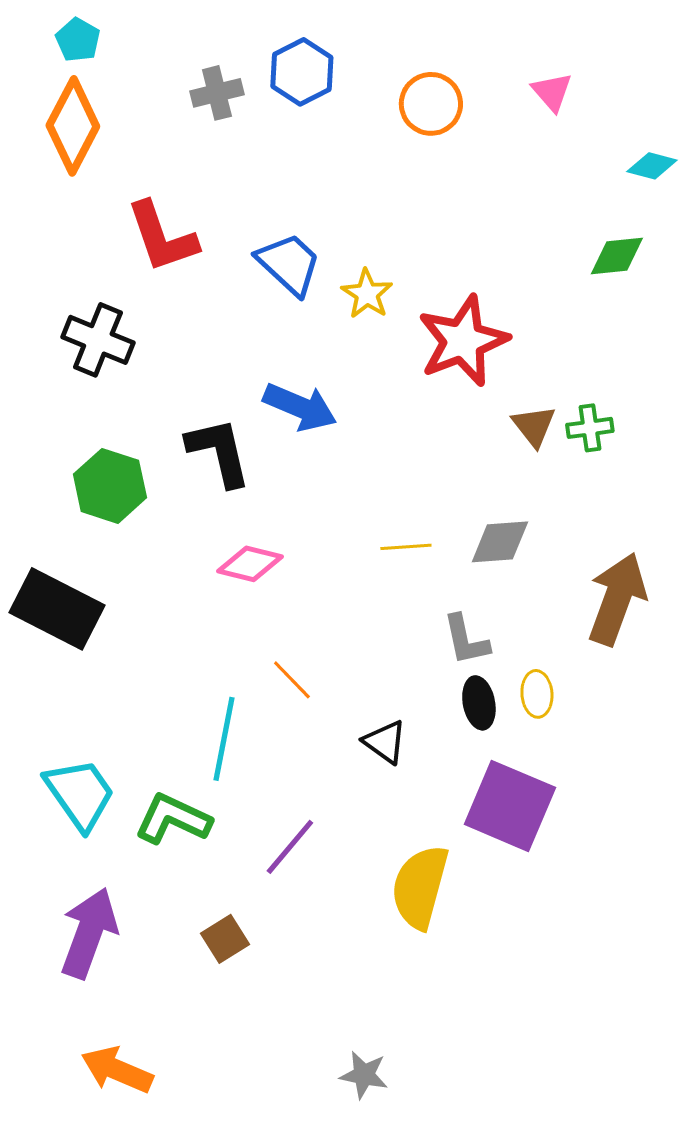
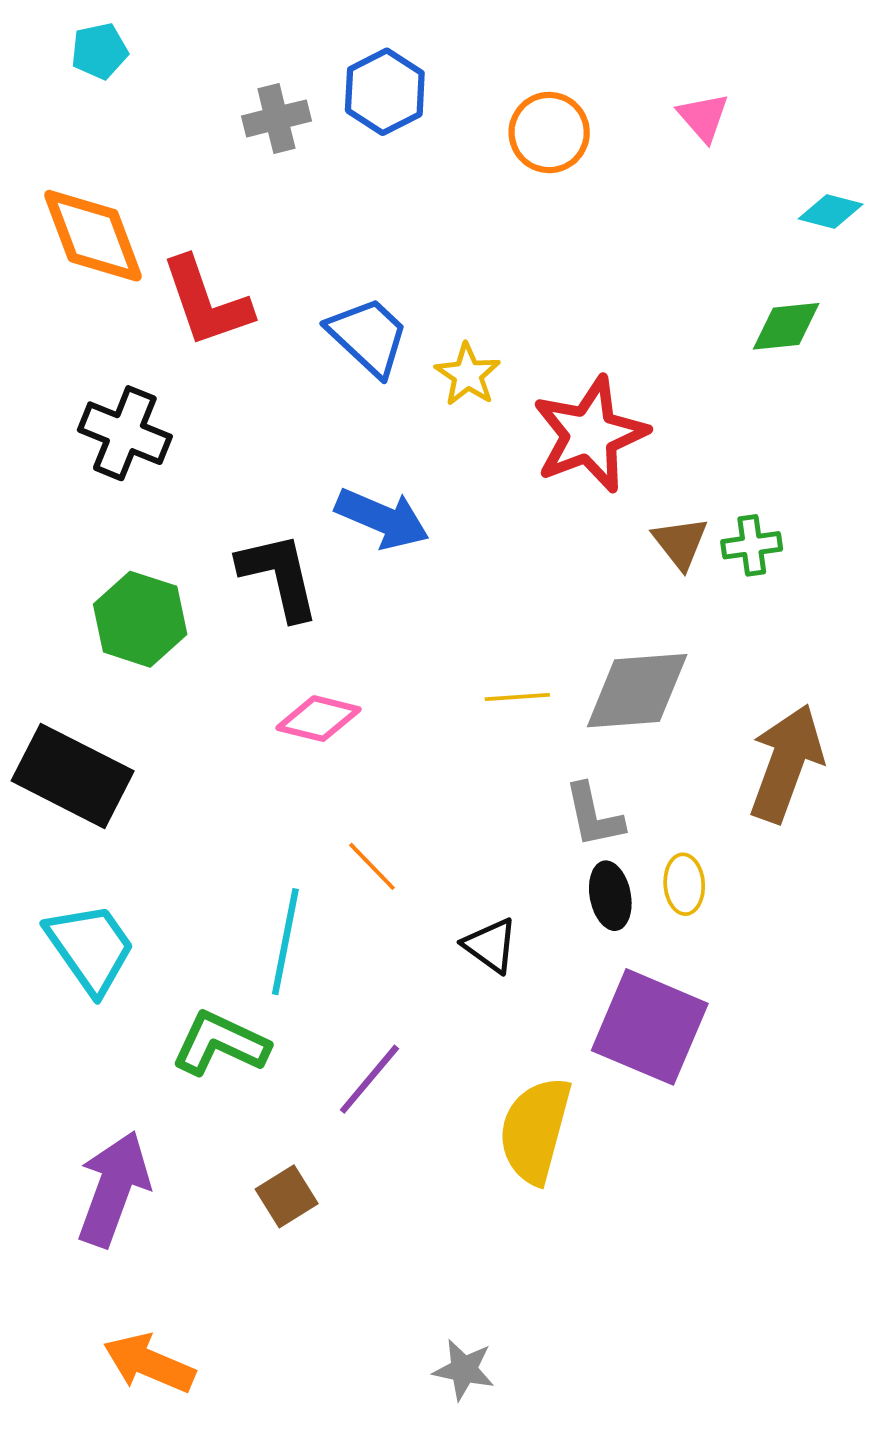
cyan pentagon: (78, 40) -> (99, 51), turned 30
orange diamond: (73, 126) -> (93, 236), moved, turned -48
gray diamond: (500, 542) -> (637, 691), size x1.4
cyan trapezoid: (80, 794) -> (90, 948), moved

